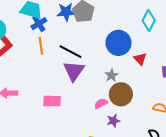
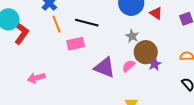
purple triangle: (74, 71) -> (105, 68), moved, turned -30
pink rectangle: (52, 101) -> (76, 44), moved
purple star: (113, 121) -> (155, 64), moved

